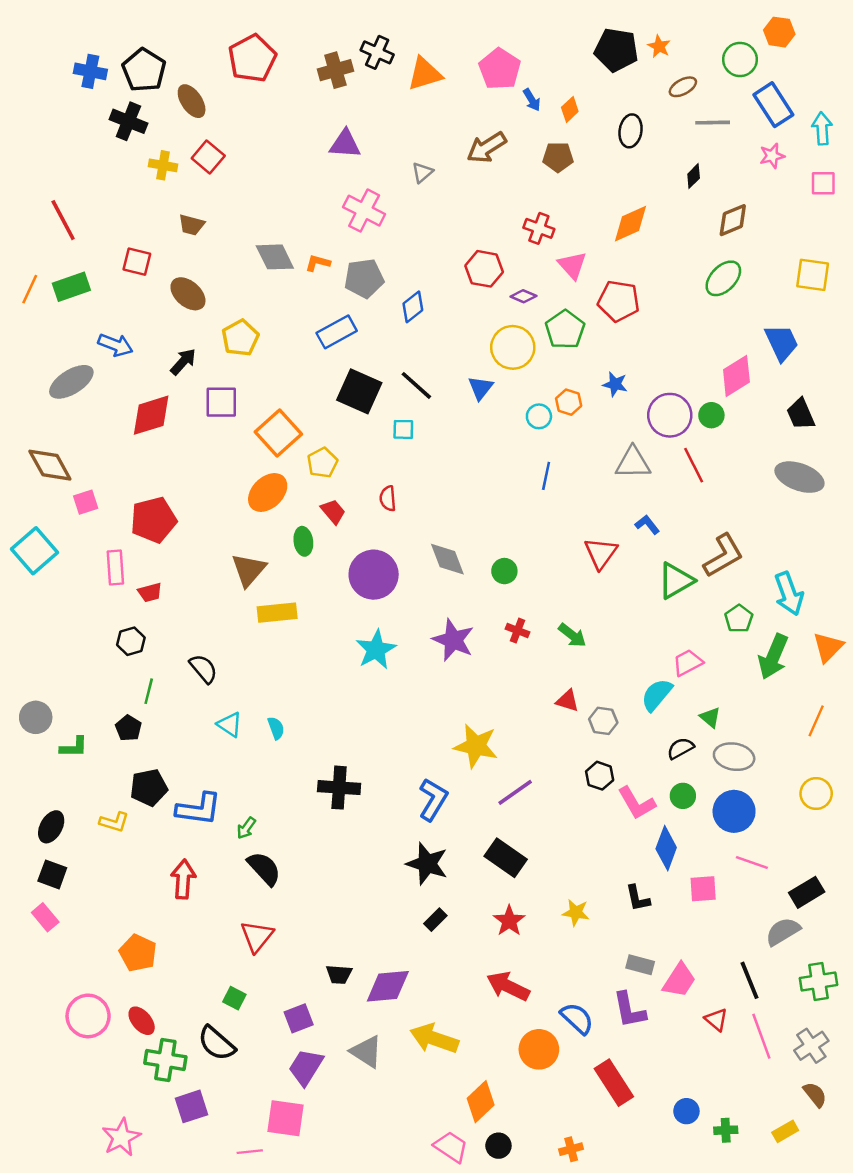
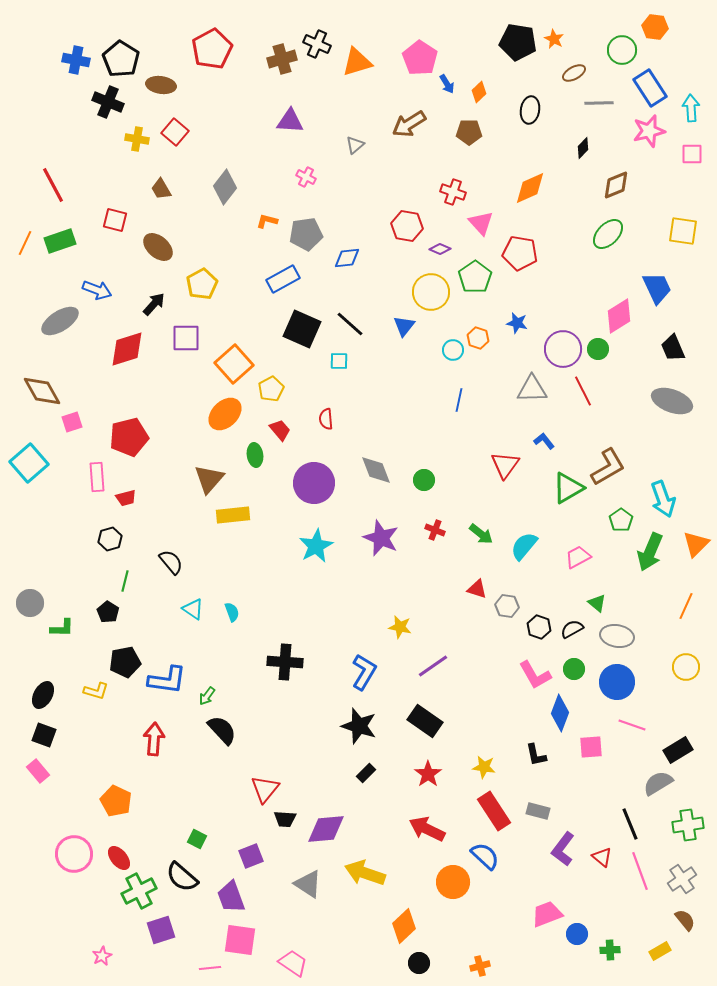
brown ellipse: (192, 101) -> (161, 85), turned -48
pink star: (772, 156) -> (649, 131), size x1.5
pink cross: (364, 211) -> (306, 177), size x0.6
brown trapezoid: (192, 225) -> (161, 189), turned 45
gray diamond: (275, 257) -> (225, 187), moved, turned 64
blue diamond: (413, 307) -> (347, 258), turned 32
cyan semicircle: (657, 695) -> (524, 546), moved
yellow star: (476, 746) -> (400, 627), size x0.6
black hexagon: (600, 776) -> (539, 627), moved
red triangle: (257, 936) -> (265, 789), moved
pink trapezoid: (679, 980) -> (547, 914), moved, turned -144
purple L-shape: (629, 1010) -> (563, 849), moved, turned 48
green cross: (165, 1060) -> (139, 891), turned -36
purple trapezoid: (306, 1067) -> (231, 897), moved, turned -52
red rectangle: (614, 1083) -> (494, 811), moved
pink star: (121, 1137) -> (102, 956), size x0.6
pink trapezoid: (451, 1147) -> (293, 963), moved

